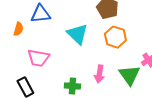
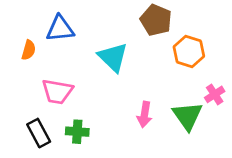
orange hexagon: (115, 37) -> (189, 52), moved
green cross: (72, 86) -> (77, 132), moved

